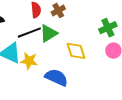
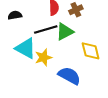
yellow star: (29, 61) -> (43, 57), turned -30

